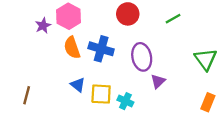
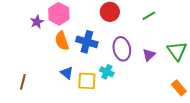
purple triangle: (158, 81) -> (149, 55), moved
cyan cross: (125, 101) -> (107, 72), moved
orange rectangle: (208, 102) -> (179, 88), turned -63

